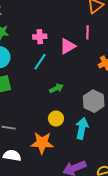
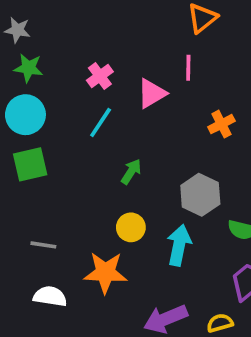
pink cross: (40, 37) -> (100, 76), turned -32
green arrow: (56, 88) -> (131, 172), turned -32

